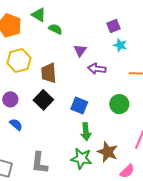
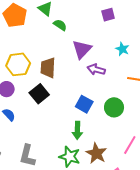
purple square: (114, 26) -> (108, 15), moved
purple triangle: (80, 50) -> (82, 49), size x1.5
yellow hexagon: (19, 61) -> (18, 64), moved
blue square: (79, 105) -> (84, 104), moved

